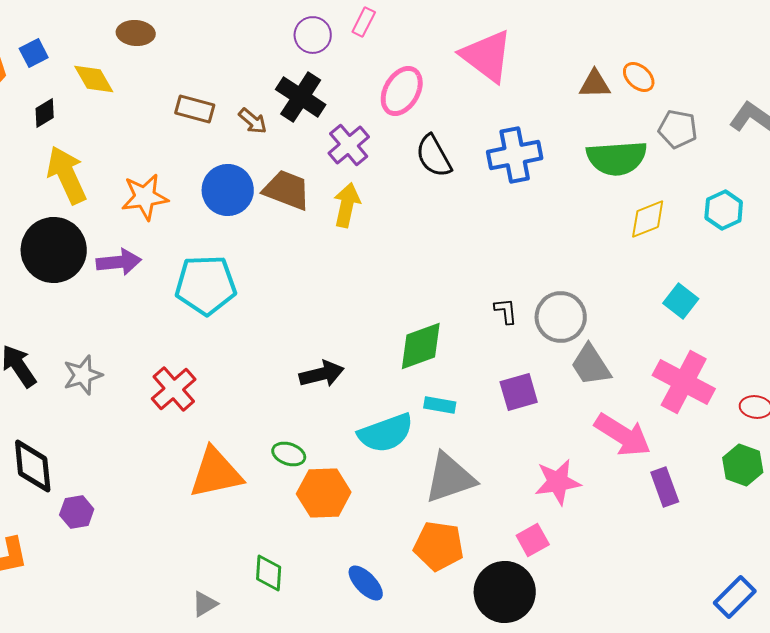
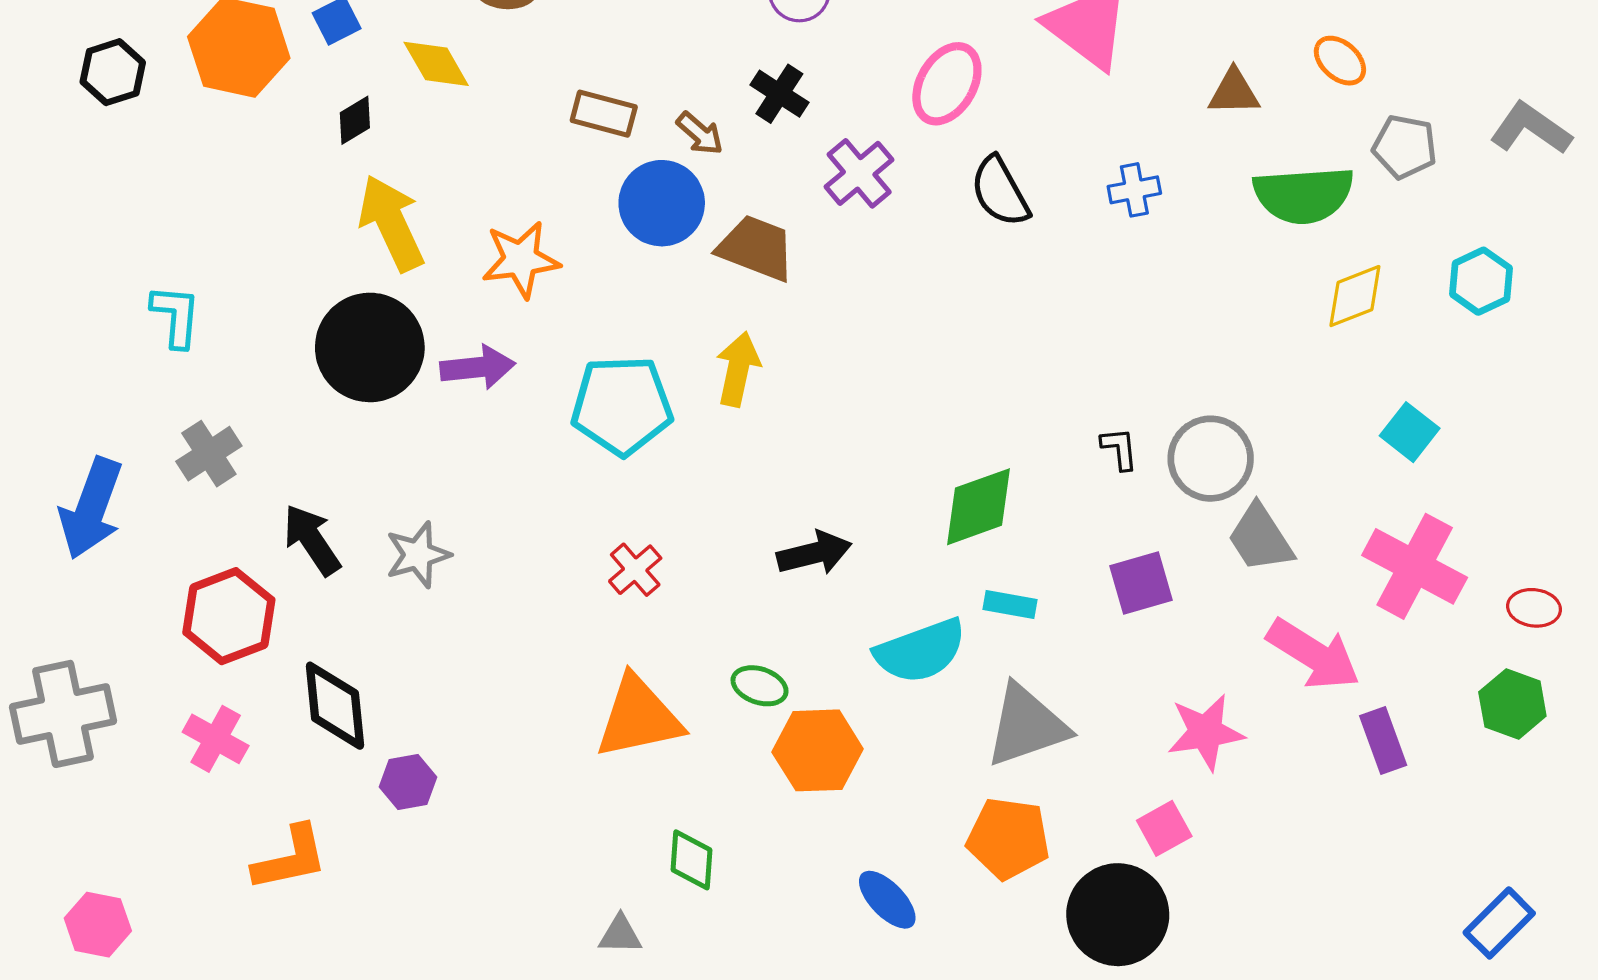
brown triangle: (595, 84) -> (1234, 92), moved
black cross: (301, 97) -> (779, 94), size x0.7
blue cross: (515, 155) -> (1134, 190), size x0.6
blue circle: (228, 190) -> (662, 203), moved
yellow arrow: (347, 205) -> (738, 369), moved
red cross: (174, 389) -> (635, 570), moved, size x0.7
green diamond: (269, 573) -> (692, 860), moved
gray triangle: (205, 604) -> (620, 935), turned 32

